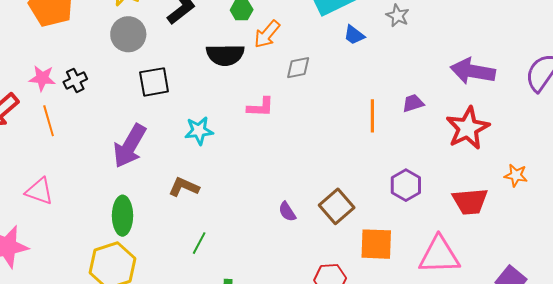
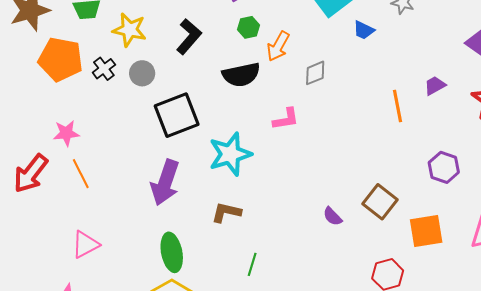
gray circle: (128, 34) -> (142, 73), size x0.7
black cross: (75, 80) -> (104, 69), moved
black square: (154, 82) -> (177, 115), size x1.4
cyan star: (199, 131) -> (230, 154), size x1.5
pink triangle: (39, 191) -> (85, 245), turned -36

